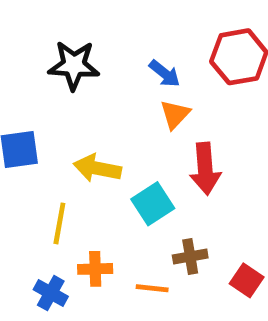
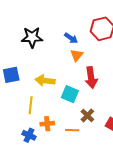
cyan square: (153, 204) -> (70, 94), turned -30
brown cross: (190, 256) -> (87, 115), turned -32

